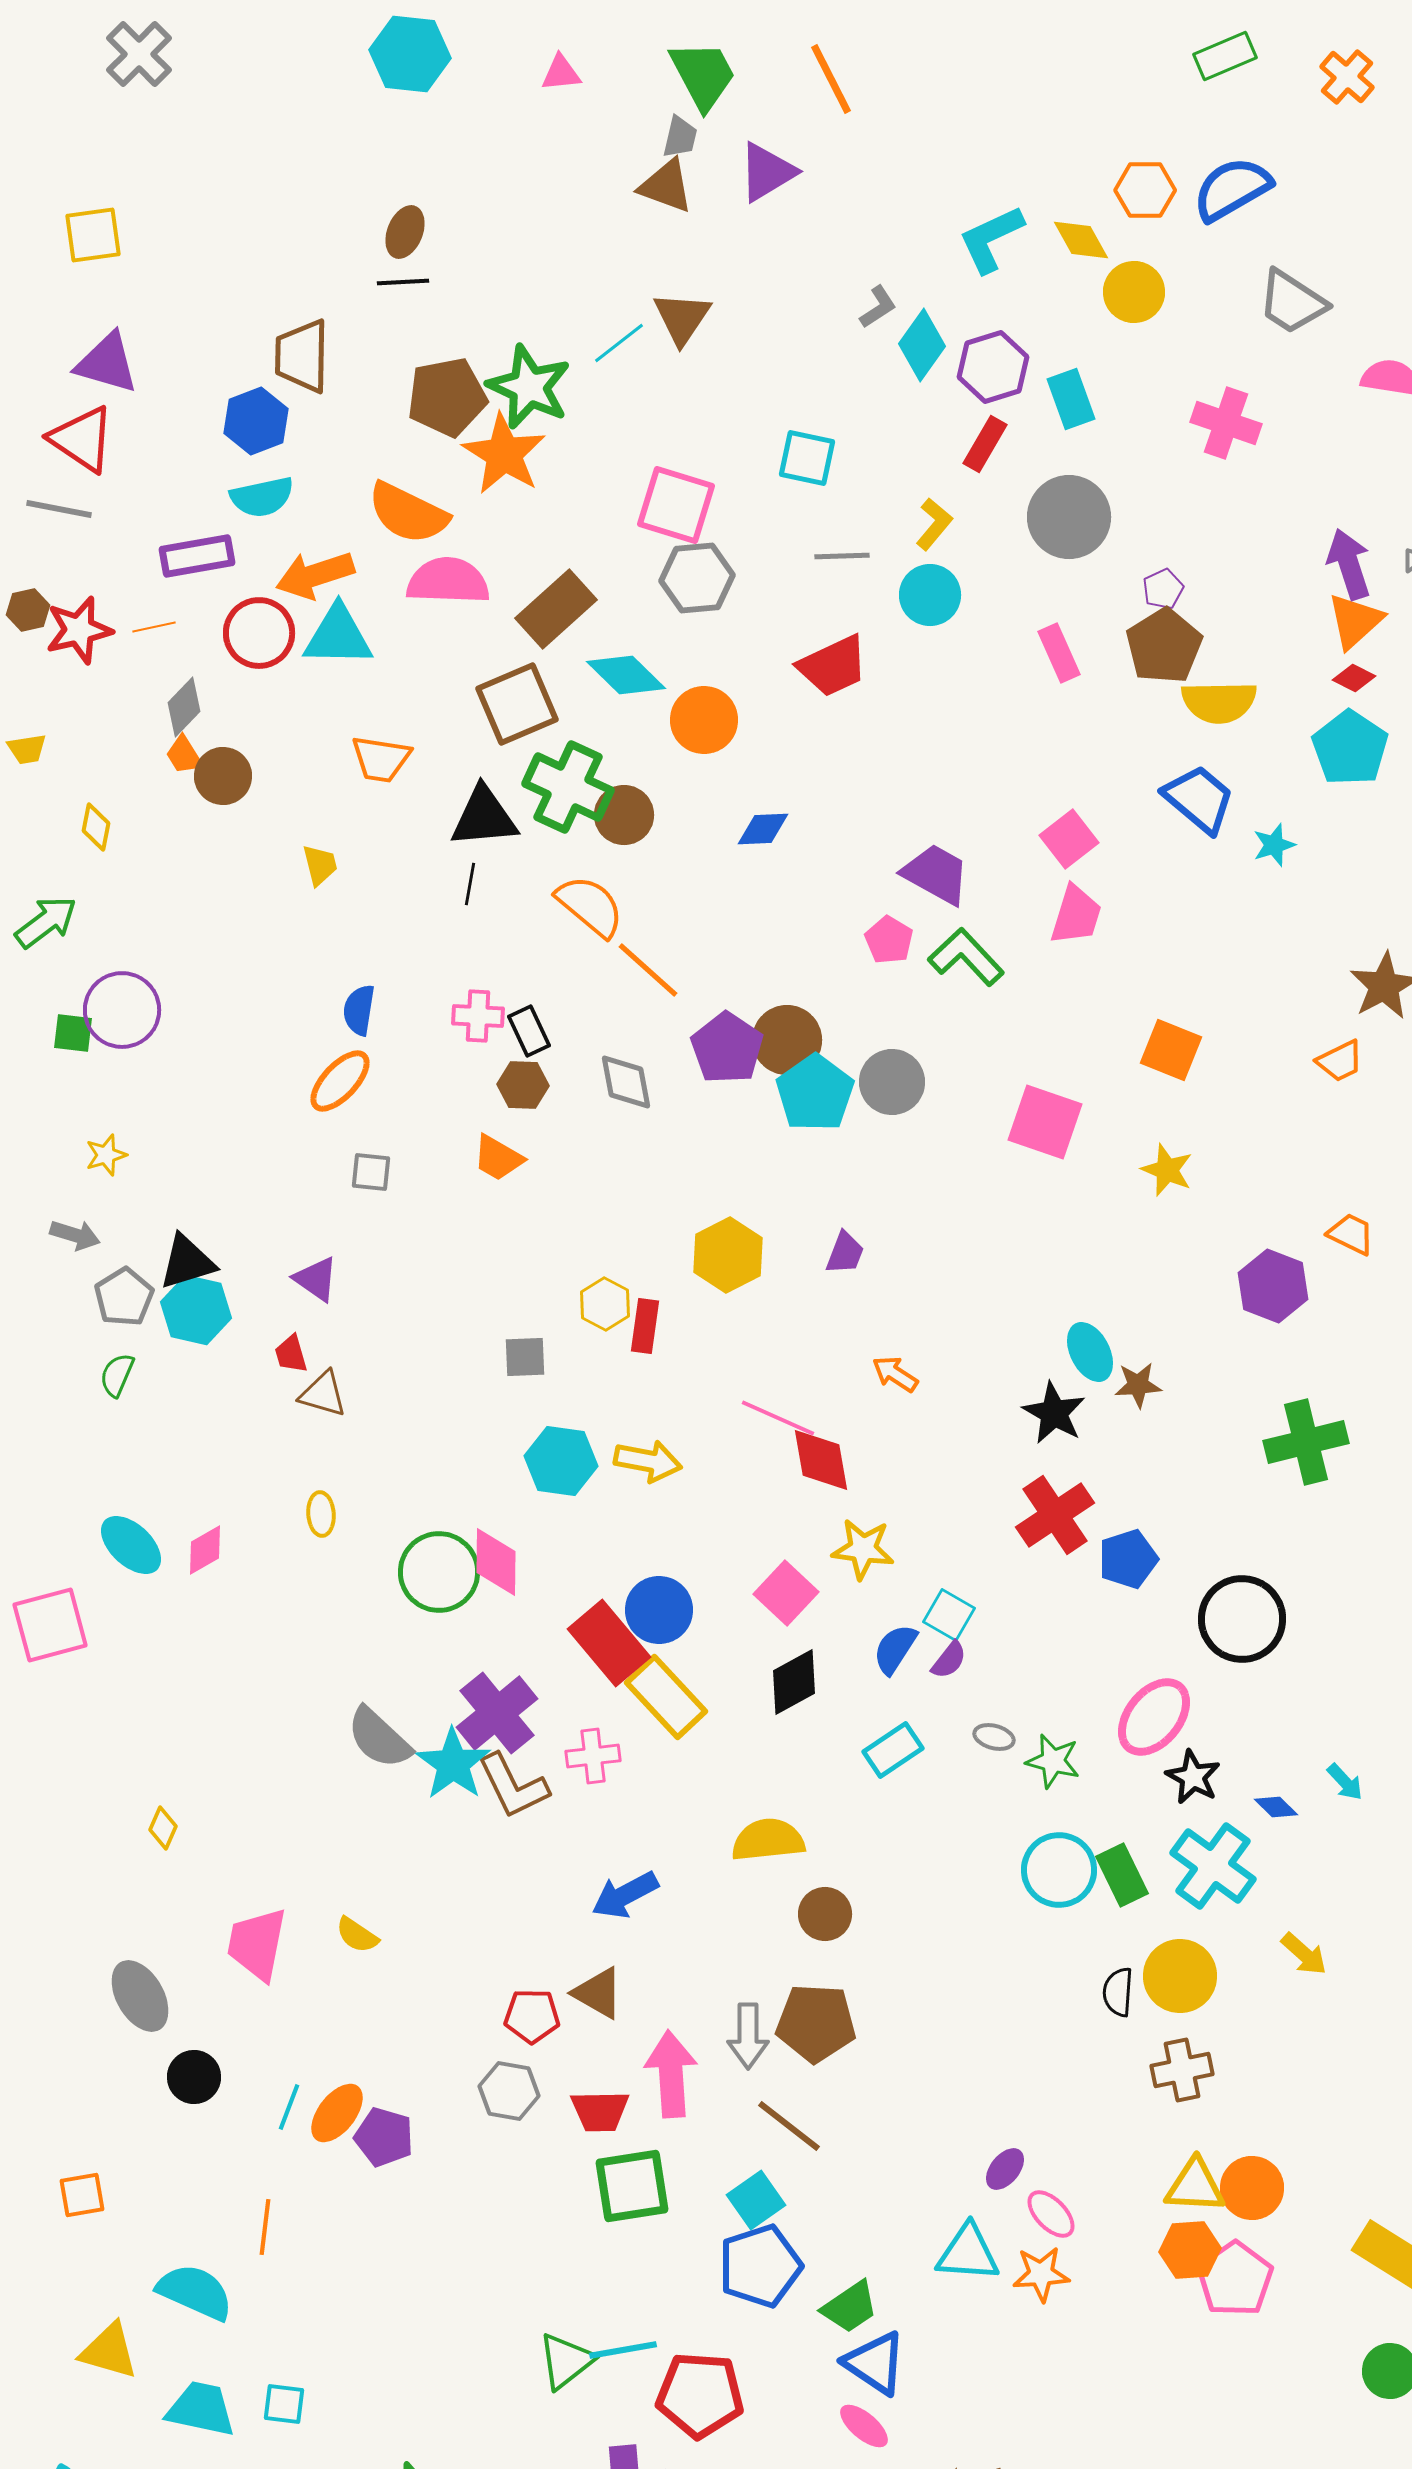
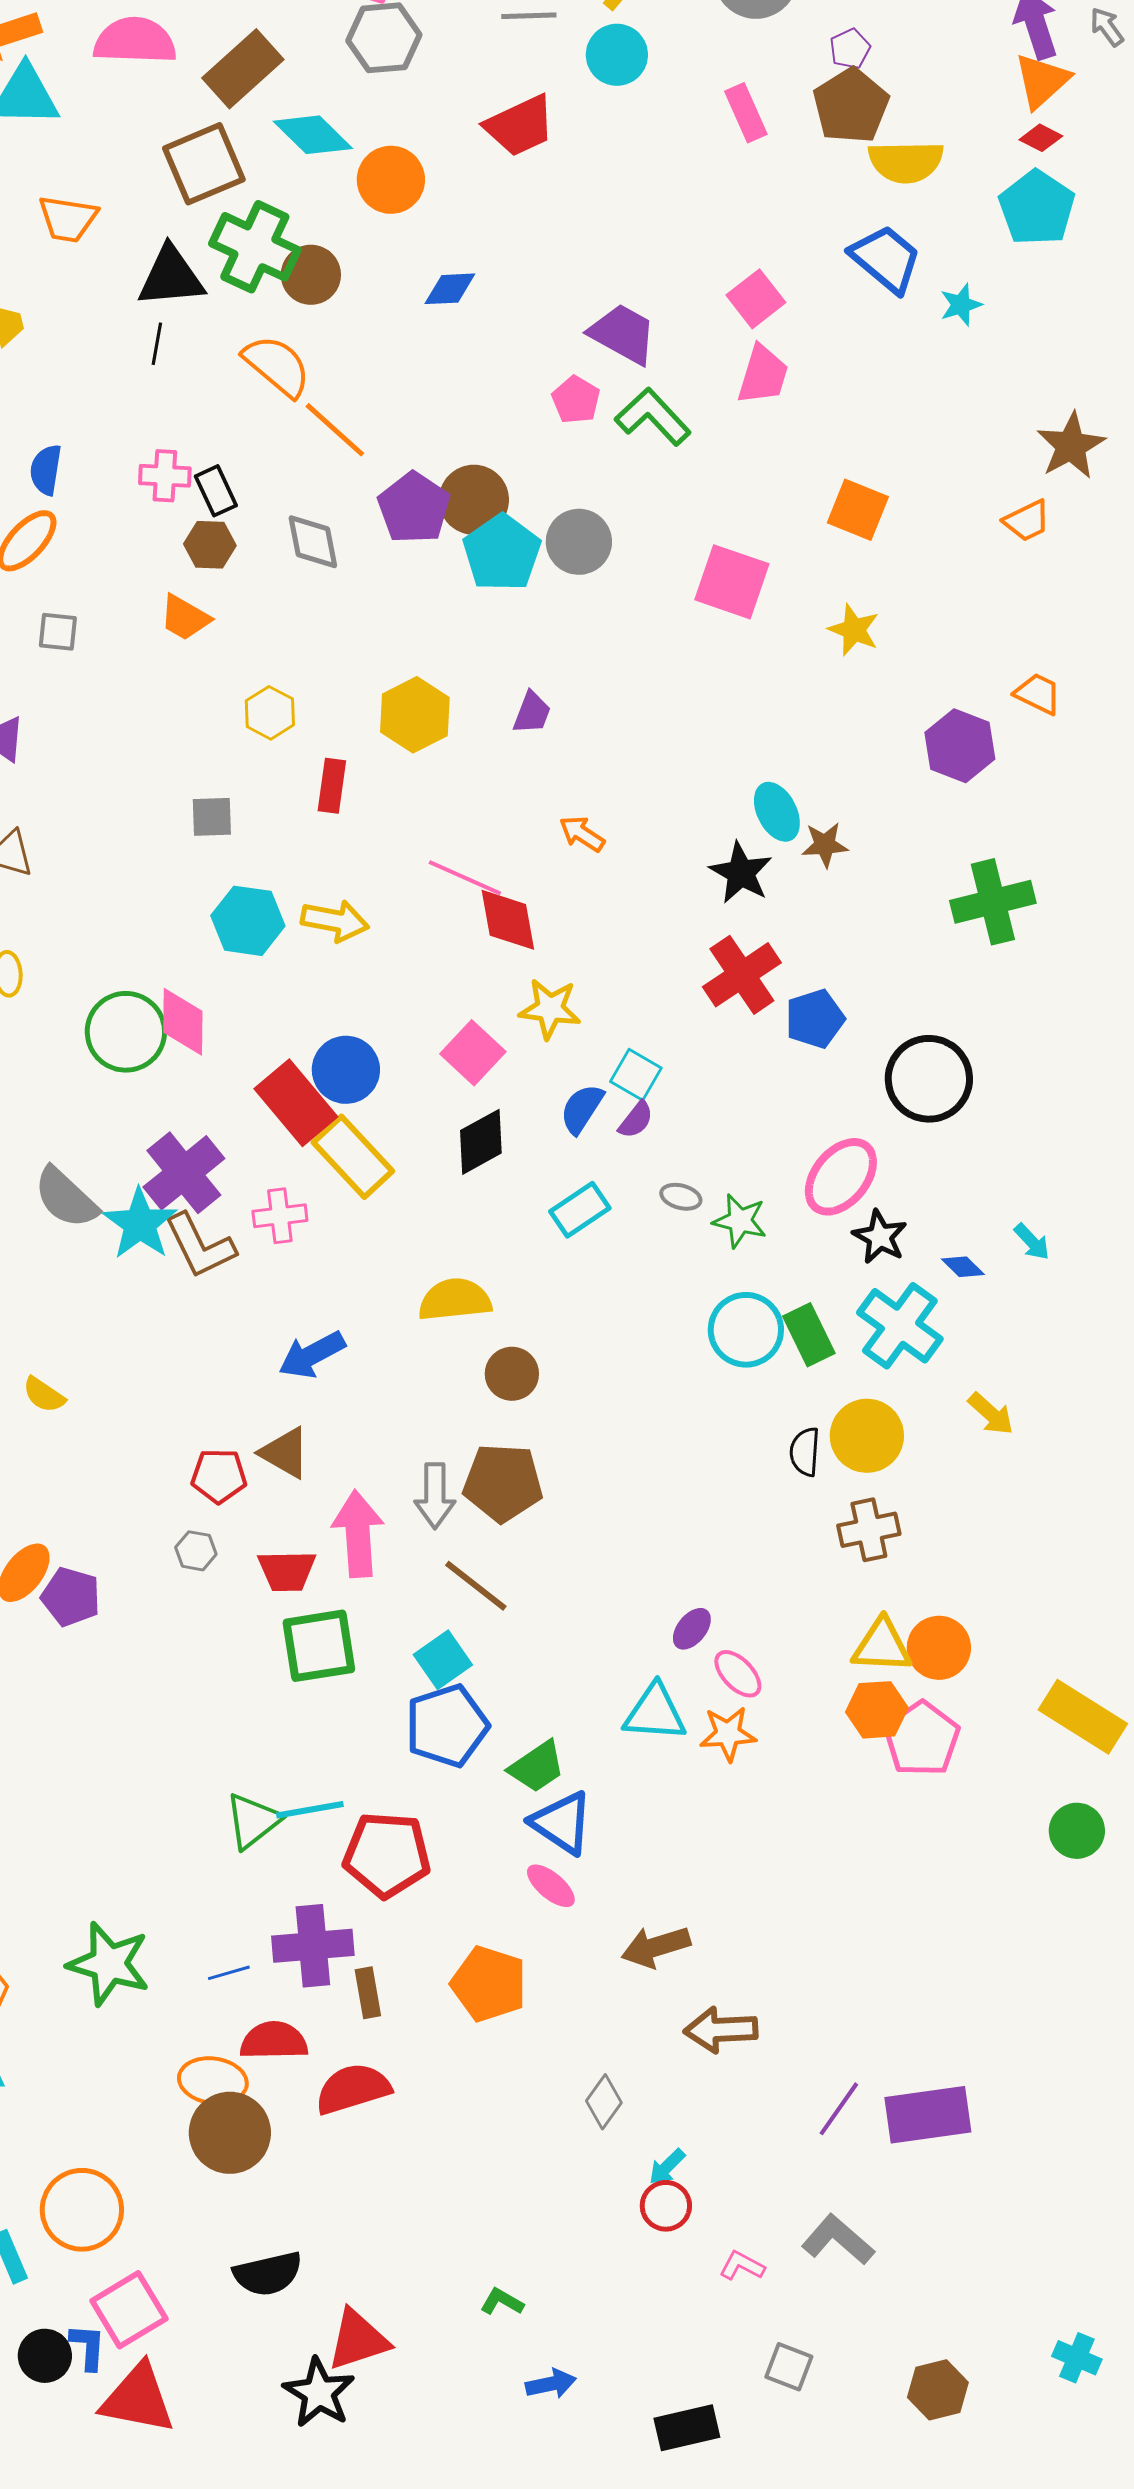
yellow hexagon: (605, 1304) -> (270, 713), moved
gray hexagon: (509, 2091) -> (196, 1551), size x0.7

